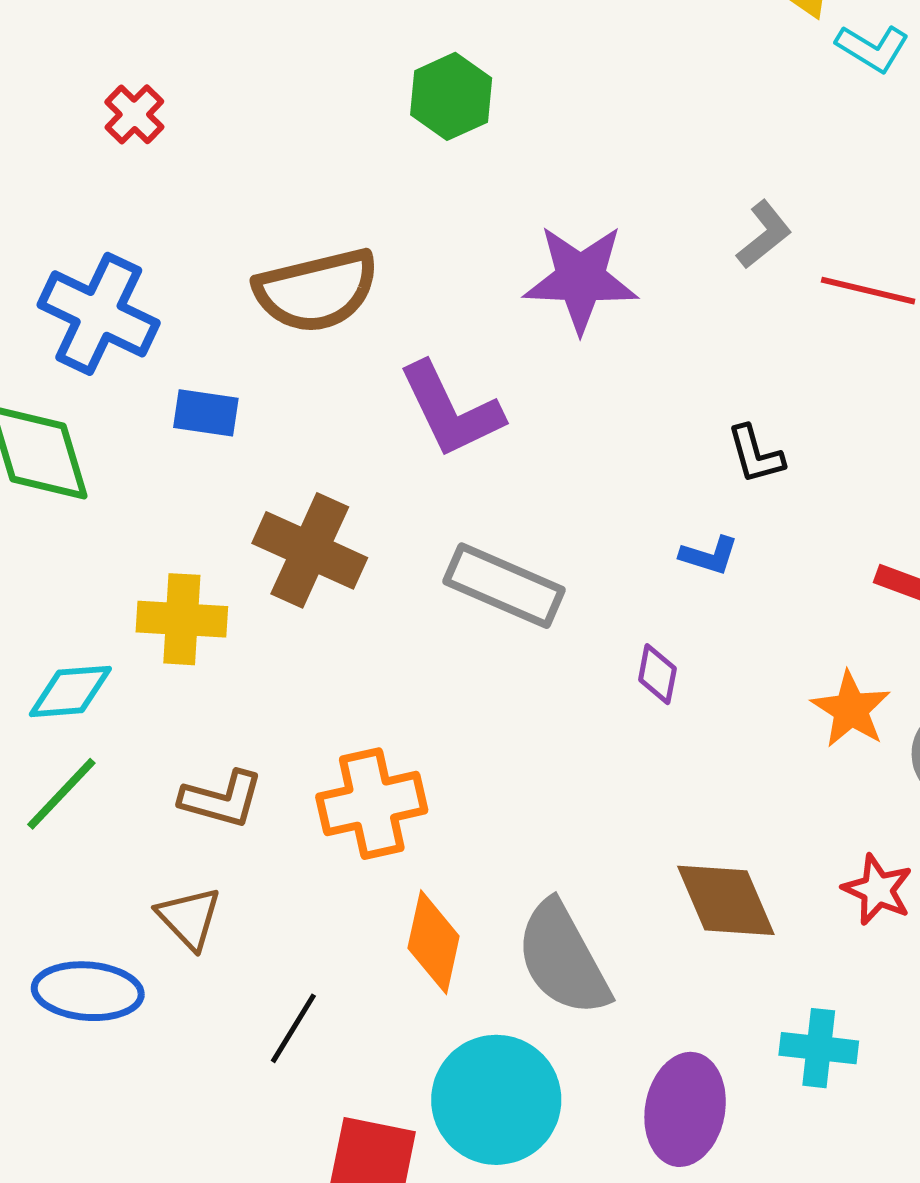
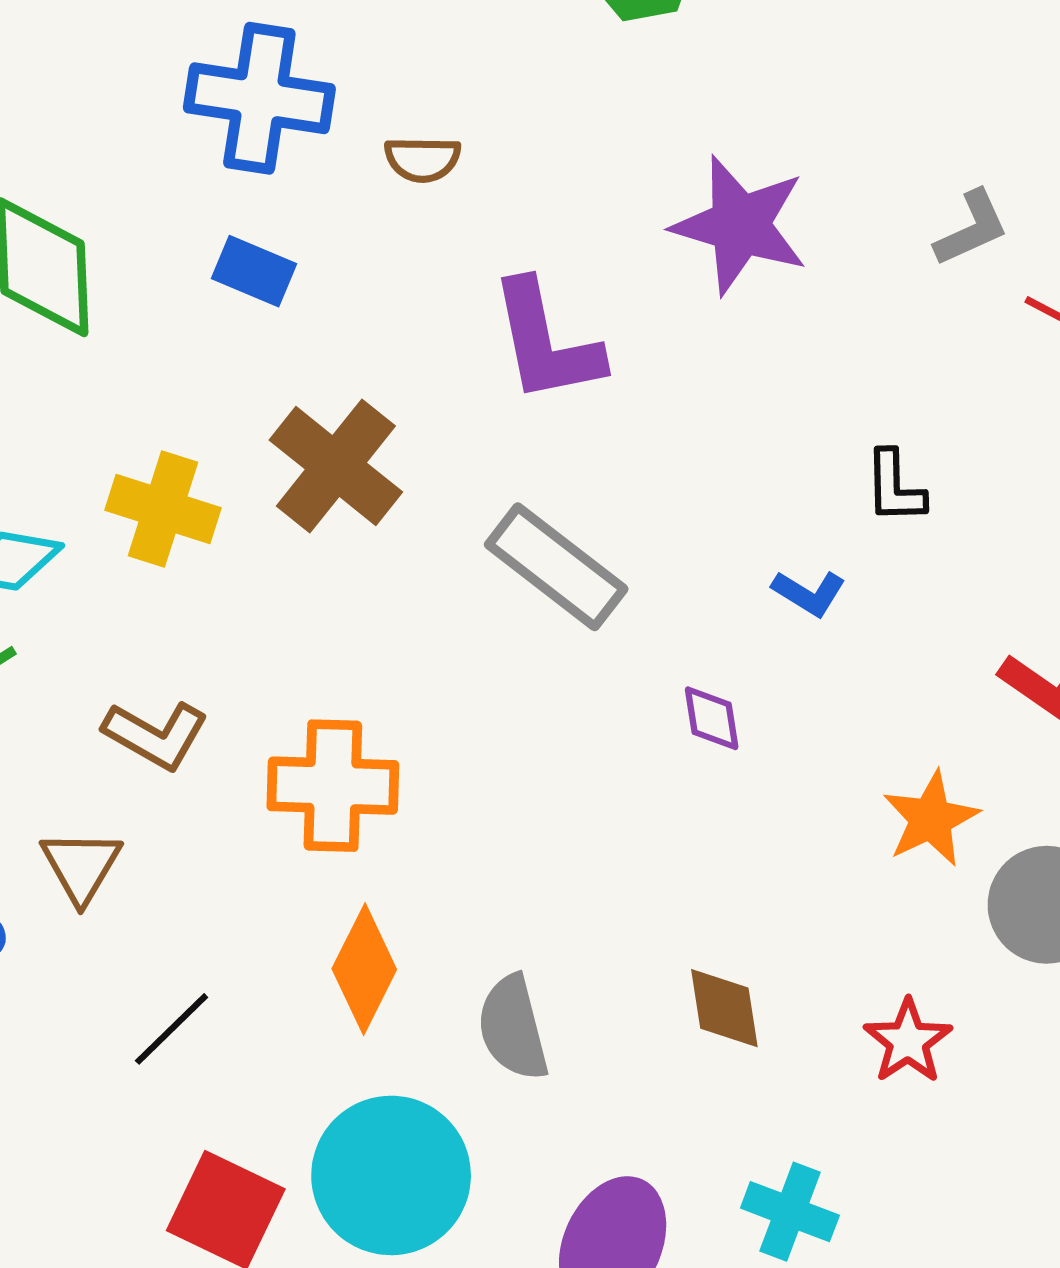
brown semicircle: (316, 291) -> (423, 159), size x0.5
blue cross: (99, 314) -> (259, 98), moved, turned -31
purple diamond: (657, 674) -> (712, 718), turned -34
brown diamond: (726, 900) -> (724, 1008), size x0.7
gray semicircle: (563, 959) -> (513, 1028), size x0.7

